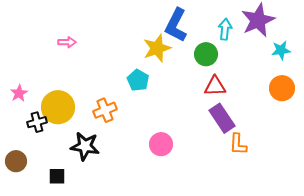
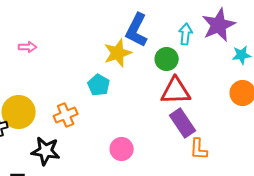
red triangle: (215, 86) -> (176, 91), size x1.4

